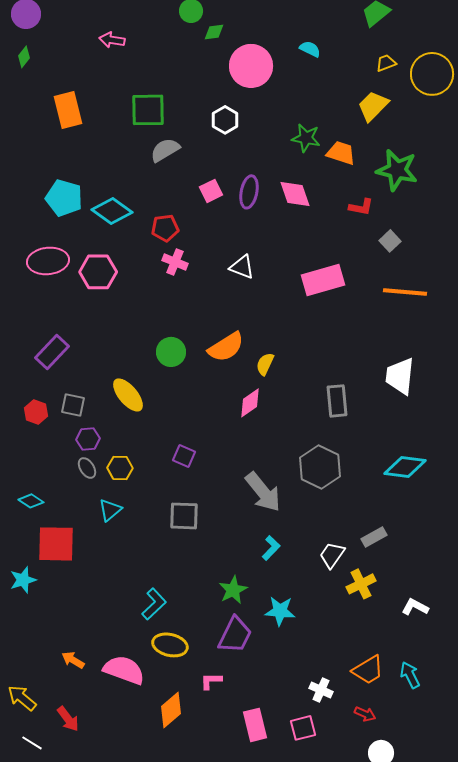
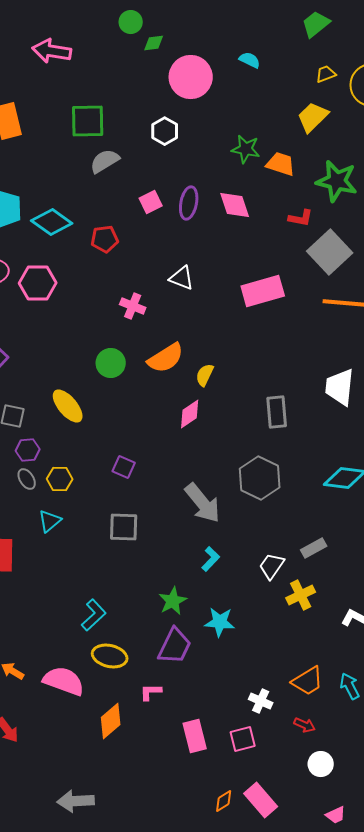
pink arrow: (112, 40) -> (52, 51), size x1.5
gray square: (390, 241) -> (330, 252), size x2.0
pink cross: (175, 262) -> (133, 306), moved

